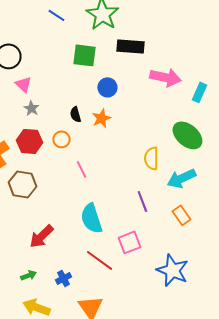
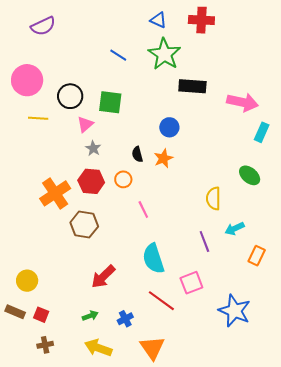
green square: (84, 55) -> (110, 102), moved
pink arrow: (165, 77) -> (243, 102), moved
pink triangle: (23, 84) -> (85, 124), turned 36
green ellipse: (187, 135) -> (250, 175), size x0.7
cyan arrow: (181, 178) -> (235, 229), moved, size x0.7
orange rectangle: (181, 215) -> (257, 256), moved, turned 60

